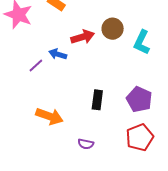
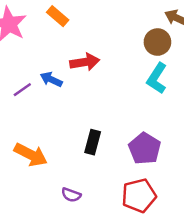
brown circle: (113, 29) -> (157, 42), moved

